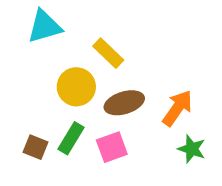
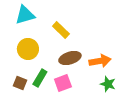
yellow circle: (76, 87) -> (28, 49), moved
orange arrow: (177, 108) -> (100, 61), turned 45

